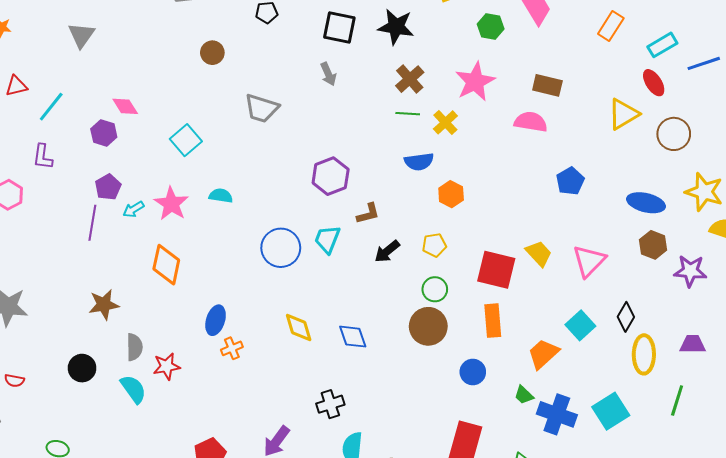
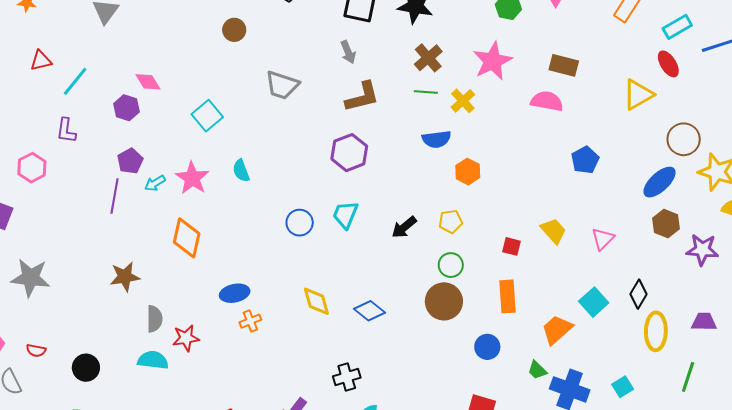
brown circle: (674, 134) -> (684, 139), moved
cyan semicircle: (221, 196) -> (241, 171), turned -120
blue ellipse: (646, 203) -> (660, 182), turned -57
brown L-shape: (368, 214) -> (362, 97), moved, size x1.5
blue circle: (281, 248) -> (300, 223), size x0.7
pink triangle: (589, 261) -> (603, 239), size x0.7
red square: (496, 270) -> (511, 246), size x0.5
blue ellipse: (216, 320) -> (235, 293), turned 60
blue diamond: (353, 337) -> (369, 311), turned -32
black circle: (82, 368) -> (86, 368), moved
cyan semicircle: (133, 389) -> (153, 360), turned -48
cyan square: (611, 411) -> (623, 387), size x0.6

